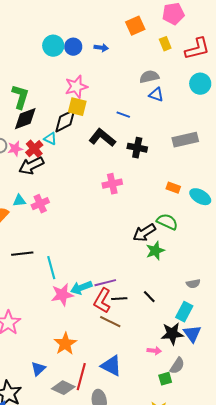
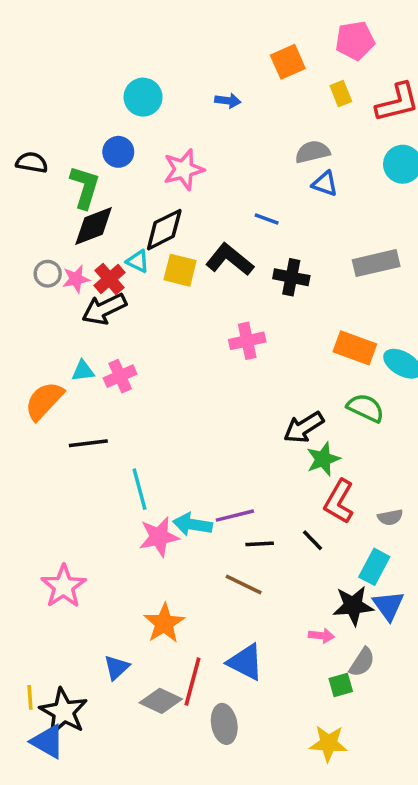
blue circle: (73, 47) -> (118, 152), moved
yellow square: (77, 107) -> (180, 270), moved
orange rectangle: (173, 188) -> (355, 348), size x1.6
green semicircle: (167, 222) -> (365, 408), moved
black line: (22, 254) -> (88, 443), moved
cyan arrow: (81, 288) -> (192, 524), turned 30
red L-shape: (102, 301) -> (339, 501), moved

